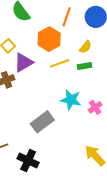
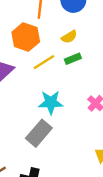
yellow semicircle: (85, 47) -> (69, 37), turned 32
cyan star: (71, 100) -> (51, 102), moved

